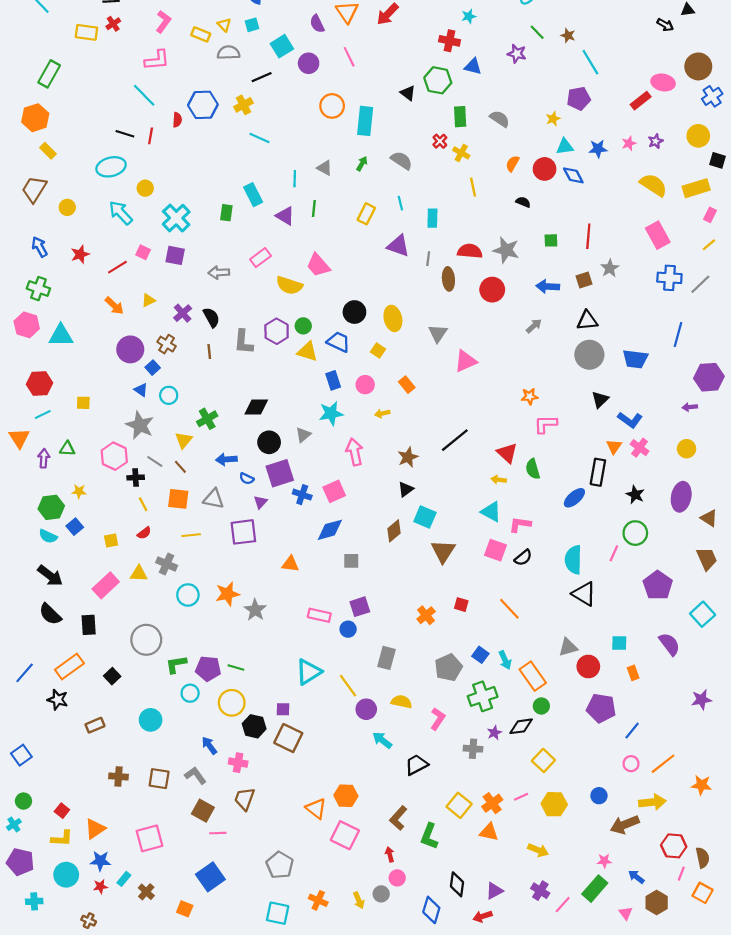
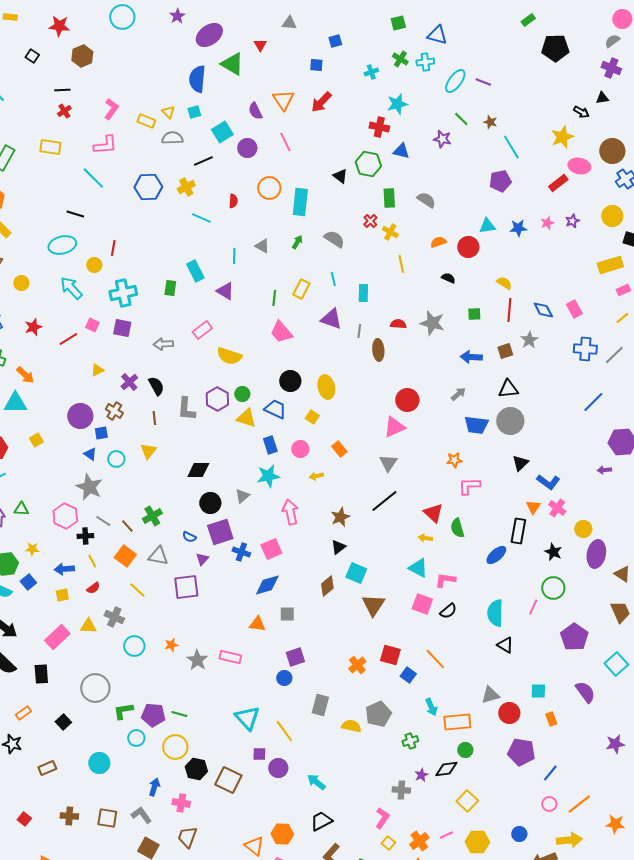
cyan star: (469, 16) -> (397, 104), size x1.5
yellow rectangle: (86, 32) -> (50, 147), moved
yellow star: (553, 119) -> (562, 137), moved, size x1.6
red semicircle: (177, 120) -> (233, 201), moved
red line: (151, 136) -> (113, 248), moved
orange semicircle: (513, 164) -> (438, 242), turned 42
blue diamond: (573, 175) -> (543, 310), moved
yellow semicircle: (653, 185) -> (504, 283), moved, size x0.6
green line: (314, 208) -> (274, 298), moved
pink rectangle: (710, 215) -> (623, 290), turned 40
cyan cross: (176, 218) -> (123, 293), turned 32
pink rectangle: (658, 235) -> (574, 309), size x0.7
red semicircle: (470, 251) -> (398, 324), size x0.7
pink trapezoid: (318, 265) -> (281, 332), moved
red circle: (492, 290) -> (407, 400), moved
orange arrow: (114, 306) -> (25, 375), moved
gray triangle: (438, 333) -> (388, 463), moved
blue line: (678, 334) -> (593, 402), turned 30
blue trapezoid: (635, 359) -> (476, 425), moved
blue square: (153, 368) -> (101, 433), turned 32
yellow square: (83, 403) -> (36, 440), moved, turned -32
green cross: (207, 419) -> (152, 516), moved
yellow triangle: (184, 440) -> (148, 451), moved
yellow circle: (687, 449) -> (583, 529), moved
blue arrow: (226, 459) -> (64, 569), moved
orange square: (178, 499) -> (125, 556), turned 30
yellow line: (191, 535) -> (137, 590), turned 48
orange triangle: (290, 564) -> (257, 624), moved
orange star: (227, 594) -> (171, 645), size x0.6
black triangle: (584, 594) -> (505, 645), size x0.7
red square: (461, 605) -> (390, 655), size x1.5
pink rectangle: (319, 615) -> (230, 657), moved
blue square: (480, 655) -> (408, 675), moved
orange rectangle: (69, 666) -> (23, 713), size x0.6
cyan triangle: (309, 672) -> (247, 718), turned -40
orange rectangle: (533, 676) -> (457, 722), turned -60
green cross: (483, 696) -> (410, 741), size x0.6
yellow semicircle: (401, 702) -> (351, 726), moved
purple square: (283, 709) -> (259, 754), moved
purple circle: (366, 709) -> (278, 768), moved
pink L-shape: (438, 719) -> (382, 818), moved
blue arrow: (209, 746) -> (154, 787), turned 54
black trapezoid: (416, 765) -> (321, 821), moved
yellow square: (459, 805) -> (388, 843), size x0.6
red square: (62, 811) -> (24, 819), moved

